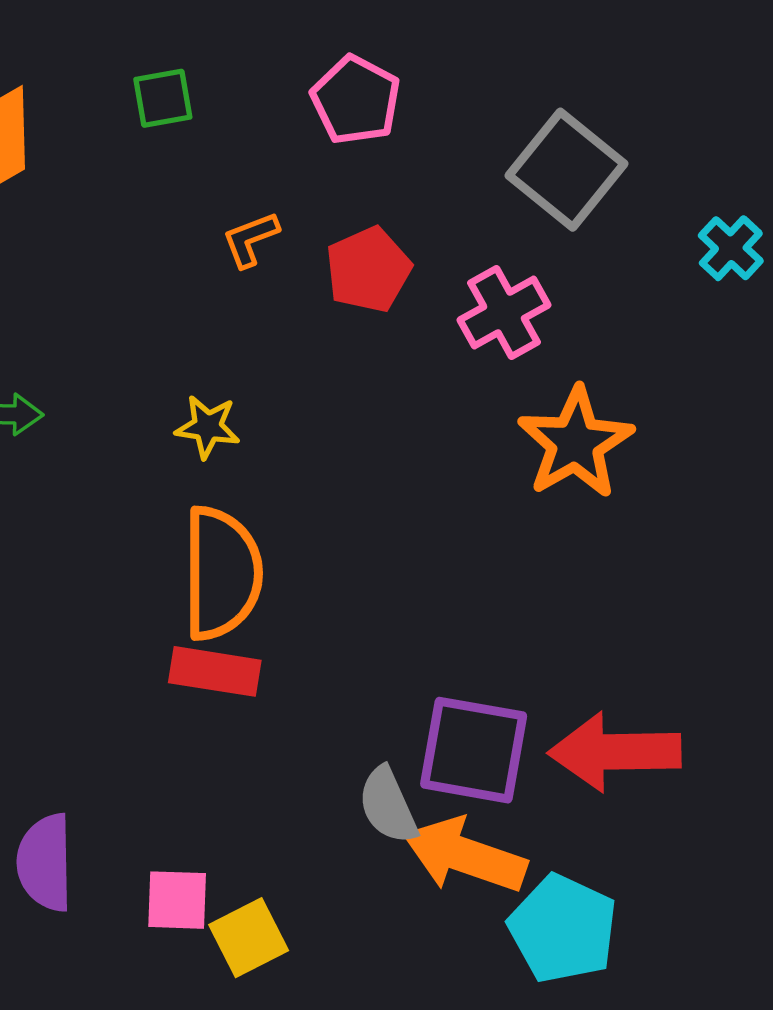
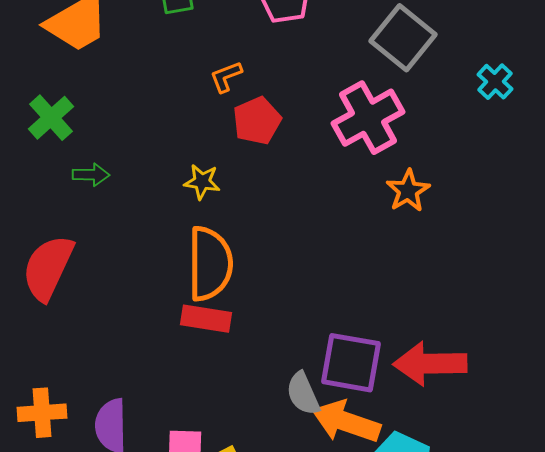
red pentagon: (368, 270) -> (257, 121), moved
pink cross: (504, 313) -> (368, 118), size x1.4
orange star: (575, 443) -> (408, 191), size x0.7

